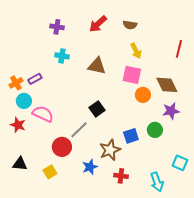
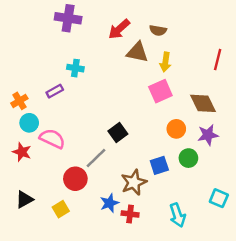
purple cross: (57, 27) -> (68, 18), moved, size x1.5
yellow arrow: (136, 51) -> (165, 62), turned 35
brown triangle: (97, 66) -> (137, 52), moved
pink square: (132, 75) -> (160, 91), turned -36
purple rectangle: (35, 79) -> (55, 91), moved
orange circle: (143, 95) -> (176, 129), moved
black triangle: (20, 164) -> (24, 199), turned -35
red cross: (121, 176) -> (130, 214), moved
cyan arrow: (157, 182) -> (178, 215), moved

